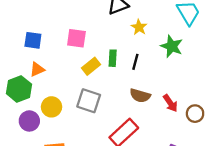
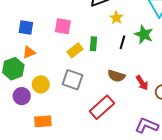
black line: (135, 62) -> (122, 42), moved

